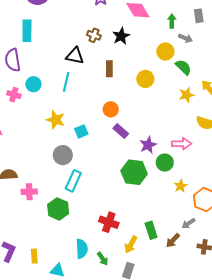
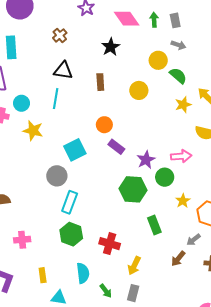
gray rectangle: (199, 16) -> (175, 20), moved
green arrow: (172, 21) -> (154, 20), moved
brown cross: (94, 35) -> (60, 35), moved, turned 32
yellow star: (56, 120) -> (33, 131), moved
cyan square: (81, 131) -> (75, 150), size x1.5
pink cross: (29, 192) -> (22, 240), moved
green hexagon: (58, 209) -> (71, 234), moved
green rectangle: (151, 230) -> (154, 225), moved
yellow rectangle: (34, 256) -> (43, 275), moved
green arrow: (103, 259) -> (106, 291), moved

